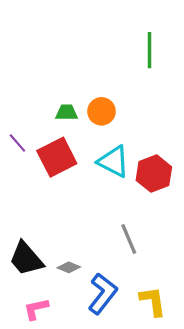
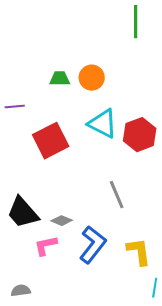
purple line: (17, 143) -> (15, 107), turned -54
red square: (57, 157) -> (51, 141), moved
pink L-shape: (36, 309) -> (46, 246), moved

